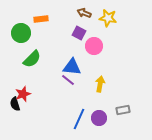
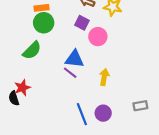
green circle: (21, 33) -> (44, 23), moved
gray rectangle: (123, 110) -> (140, 106), moved
blue line: (79, 119) -> (82, 114), turned -45

